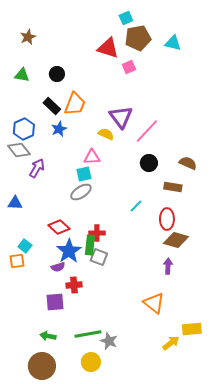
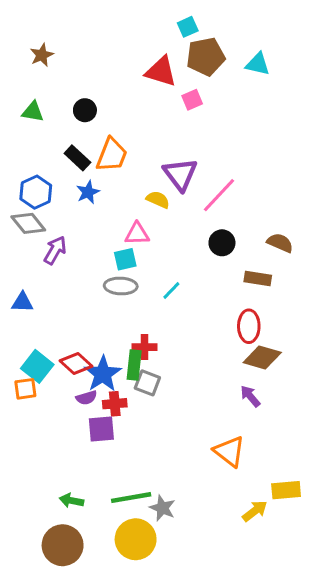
gray ellipse: (81, 192) -> (121, 286), turned 35
cyan line: (136, 206) -> (171, 290), moved
red diamond: (59, 227) -> (76, 363), moved
cyan square: (25, 246) -> (37, 366), size x1.5
purple arrow: (168, 266) -> (250, 396), turned -42
red cross: (74, 285) -> (115, 404), moved
purple square: (55, 302) -> (101, 429), moved
yellow circle: (91, 362) -> (136, 539), size x1.4

